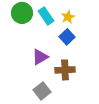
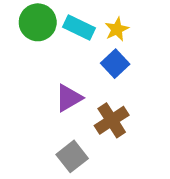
cyan rectangle: (46, 16) -> (79, 27), turned -30
brown cross: (65, 70) -> (112, 120), turned -30

